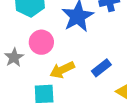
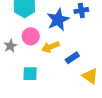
yellow arrow: (62, 70) -> (51, 47), moved

